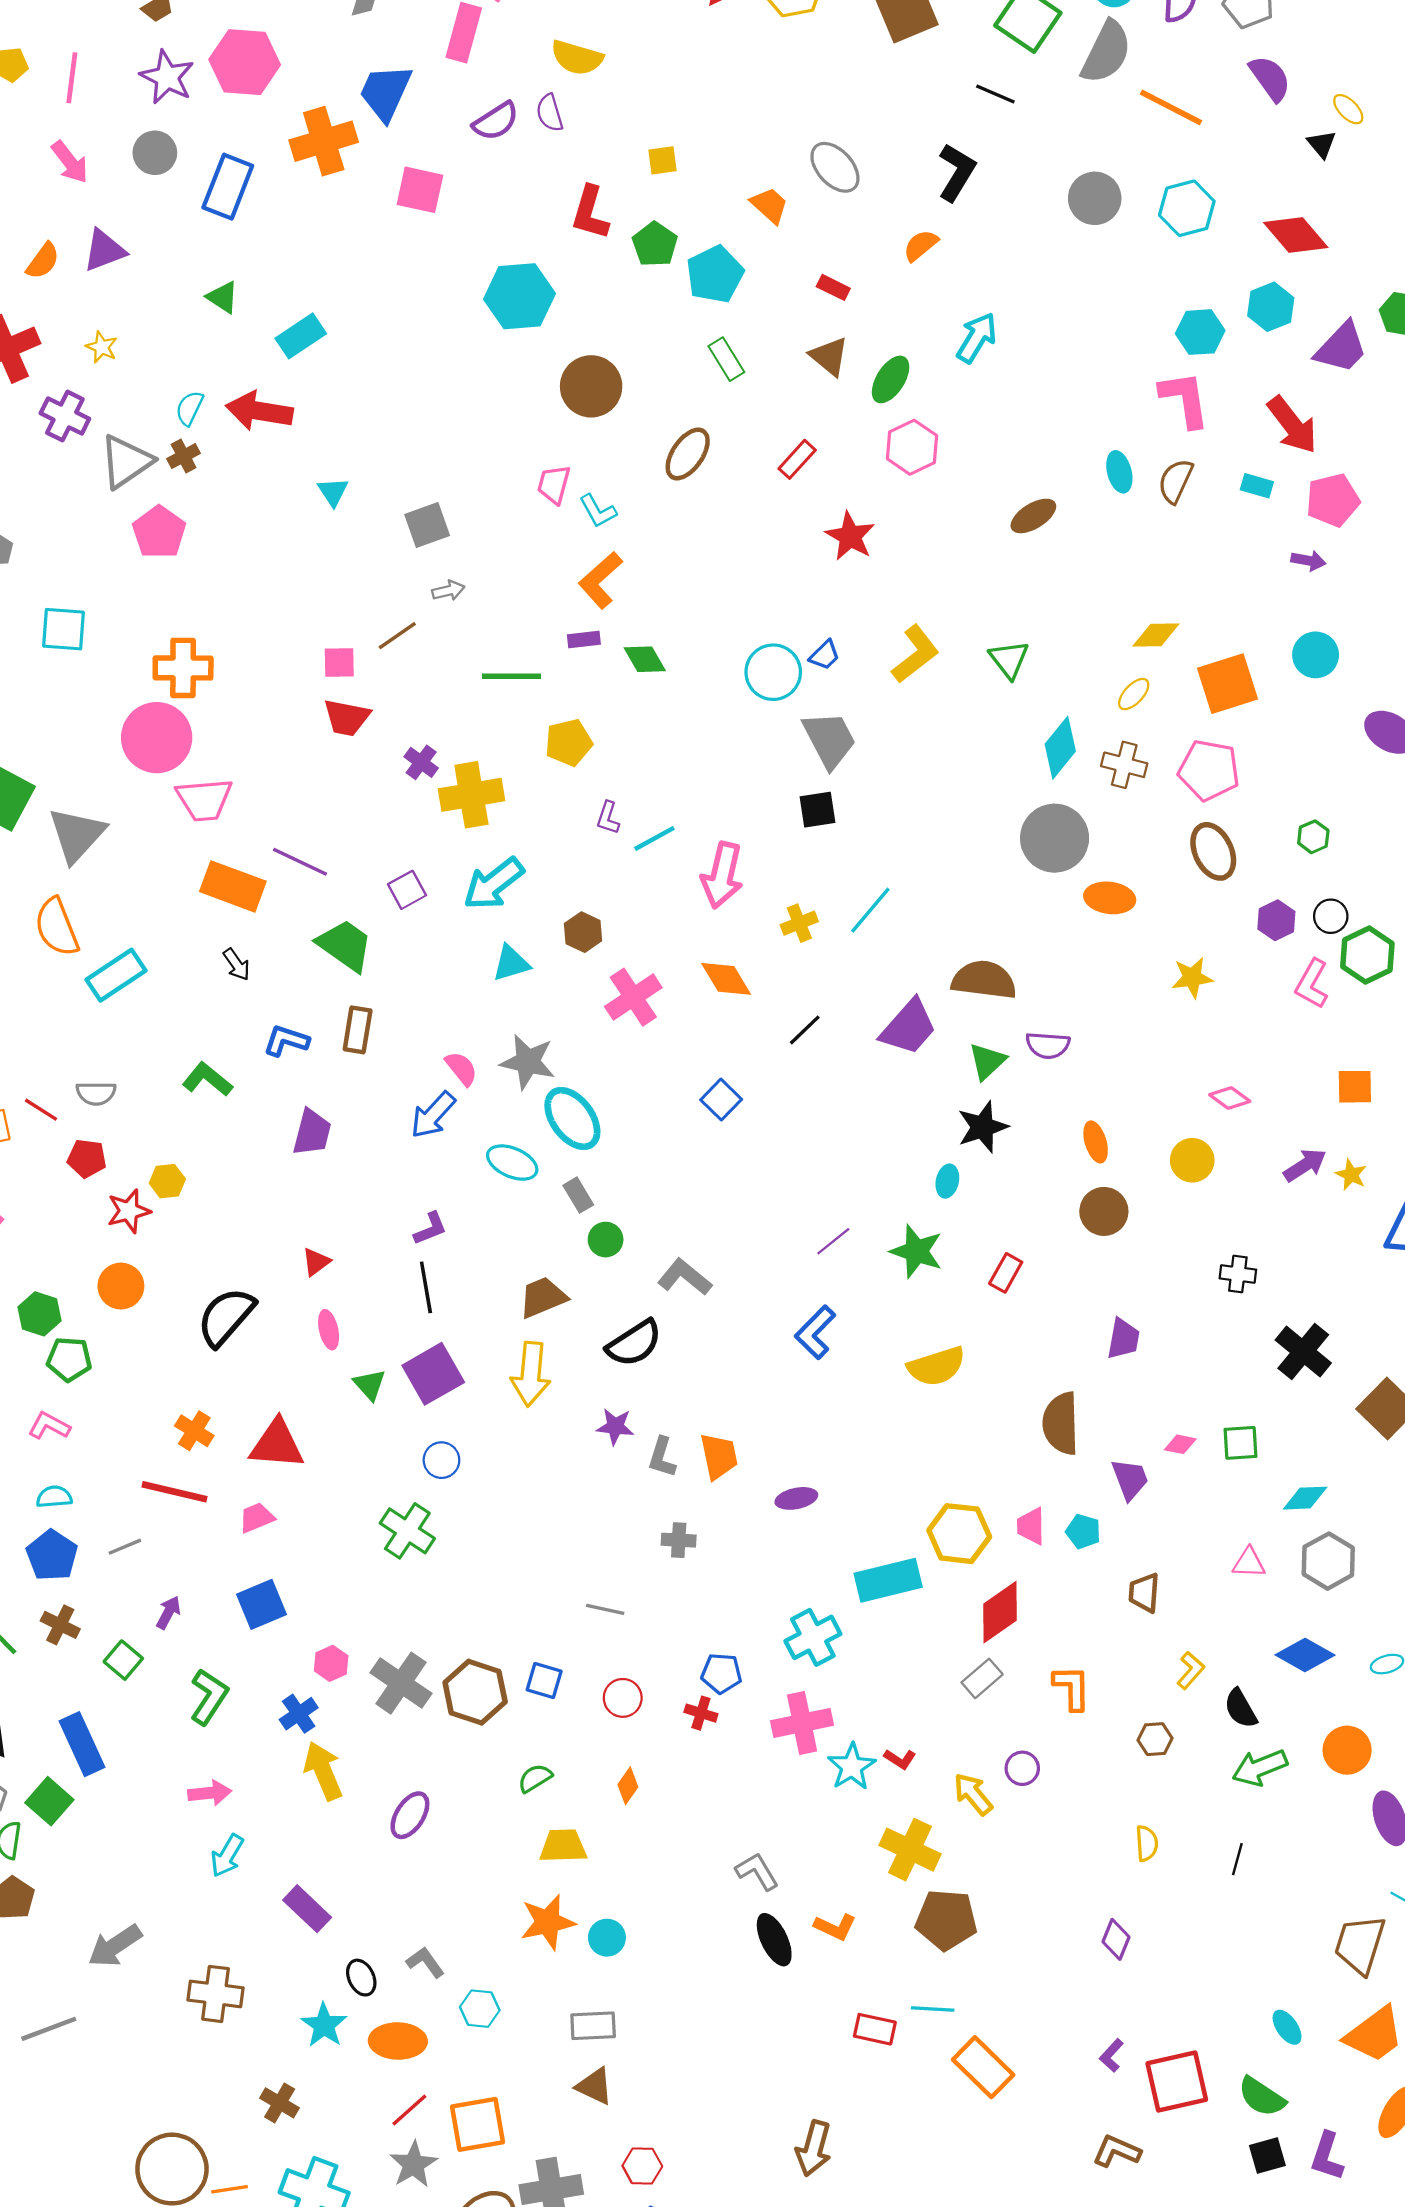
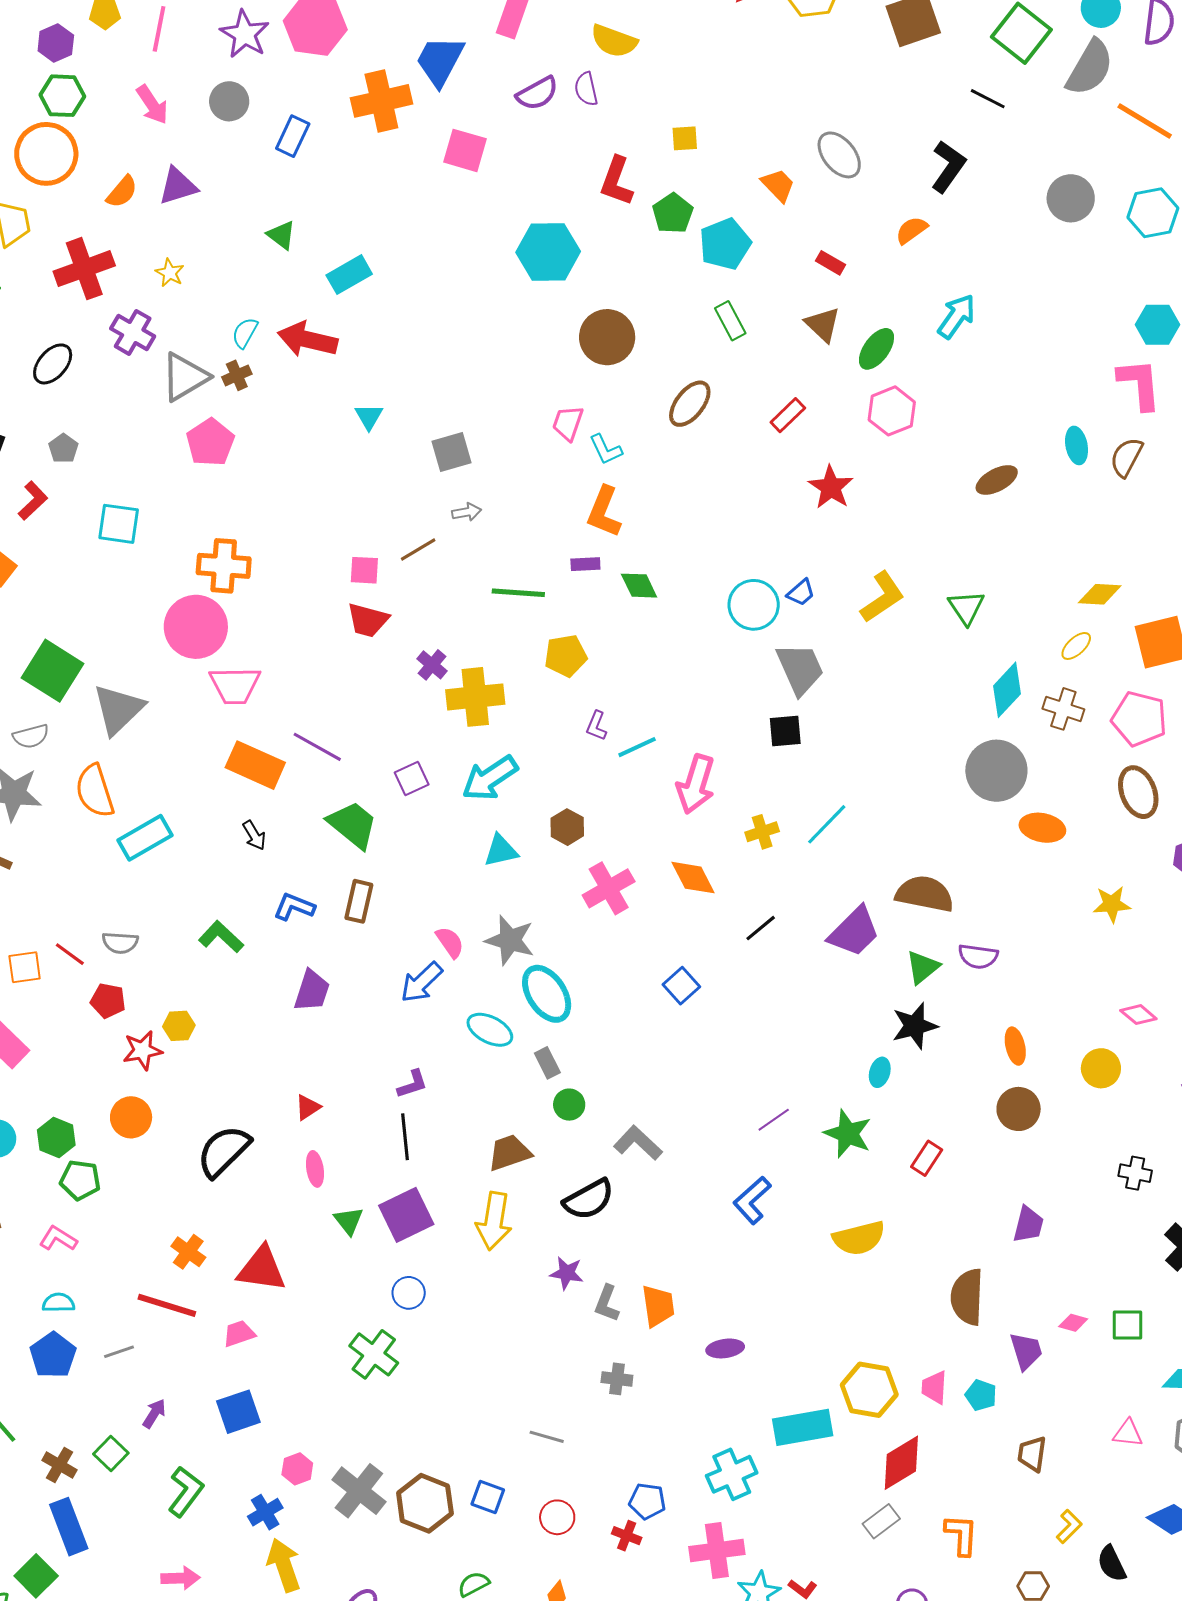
blue rectangle: (228, 187) -> (293, 136), size x0.7
orange L-shape: (600, 580) -> (604, 512), turned -30
brown cross: (60, 1625) -> (60, 1465), moved

